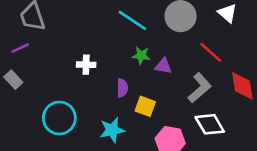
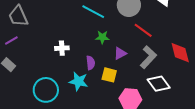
red line: (211, 52) -> (143, 30), moved
purple triangle: (163, 66) -> (120, 53), moved, turned -32
cyan star: (112, 130) -> (78, 81), moved, turned 30

